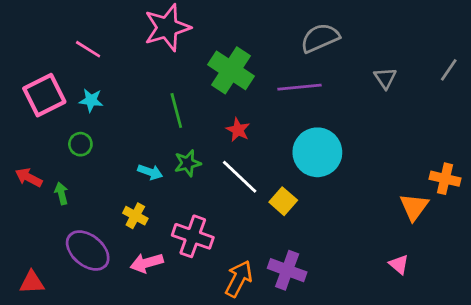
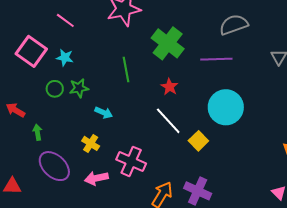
pink square: (44, 95) -> (31, 51), turned -32
green star: (188, 163) -> (79, 88), moved
green arrow: (61, 193) -> (37, 132), moved

